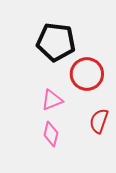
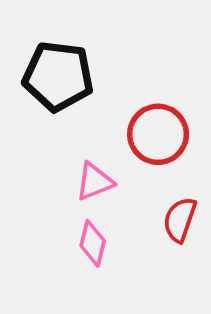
black pentagon: (56, 42) -> (58, 76), moved

